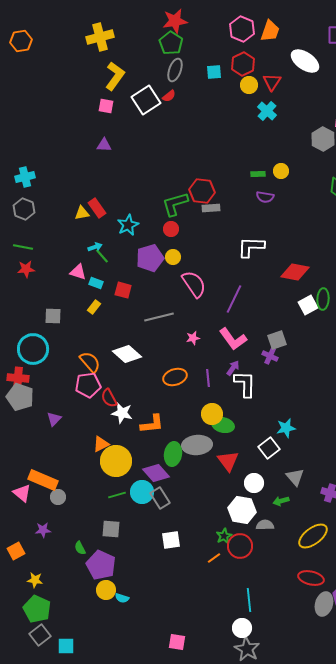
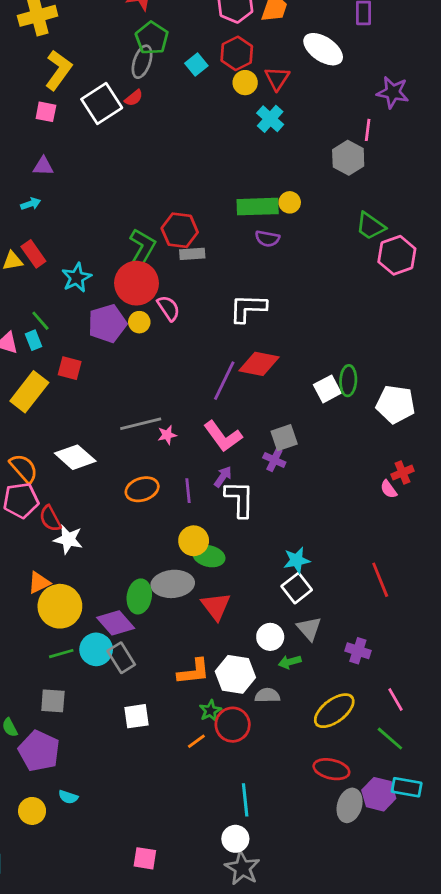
green pentagon: (171, 43) -> (152, 38), moved
cyan square: (214, 72) -> (196, 64), turned -35
green rectangle: (258, 174) -> (258, 207), size x2.0
green L-shape: (175, 204) -> (142, 248), turned 136
red circle: (171, 229) -> (136, 283), size x2.0
cyan arrow: (95, 247) -> (31, 204), moved
red diamond: (295, 272) -> (259, 364), moved
cyan rectangle: (96, 283) -> (33, 340), moved, turned 48
pink semicircle: (194, 284) -> (169, 308), moved, size x0.7
yellow rectangle: (94, 307) -> (29, 392), size x2.0
gray line: (159, 317) -> (141, 424), moved
orange L-shape: (152, 424) -> (194, 672), moved
white square: (269, 448) -> (297, 588), moved
white circle: (254, 483) -> (270, 637), moved
yellow circle: (106, 590) -> (32, 811), moved

